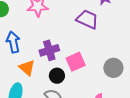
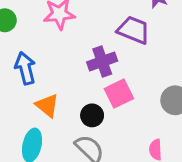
purple cross: (49, 50) -> (102, 61), moved

